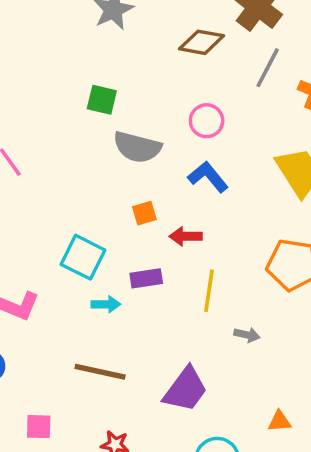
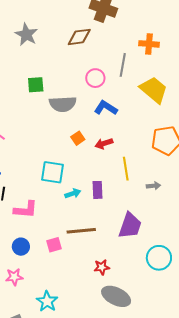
gray line: (268, 68) -> (123, 65), moved
purple rectangle: (146, 278) -> (98, 190), moved, turned -66
pink square: (39, 427) -> (54, 245), moved

